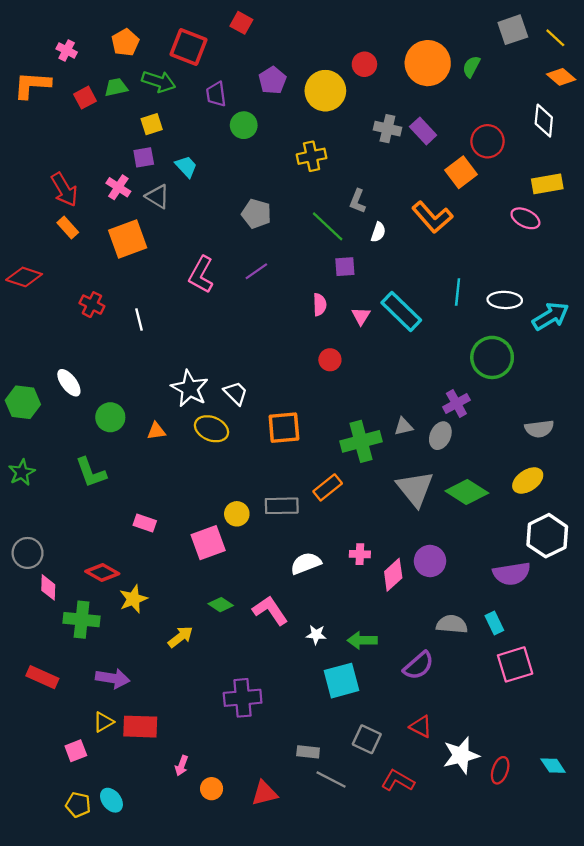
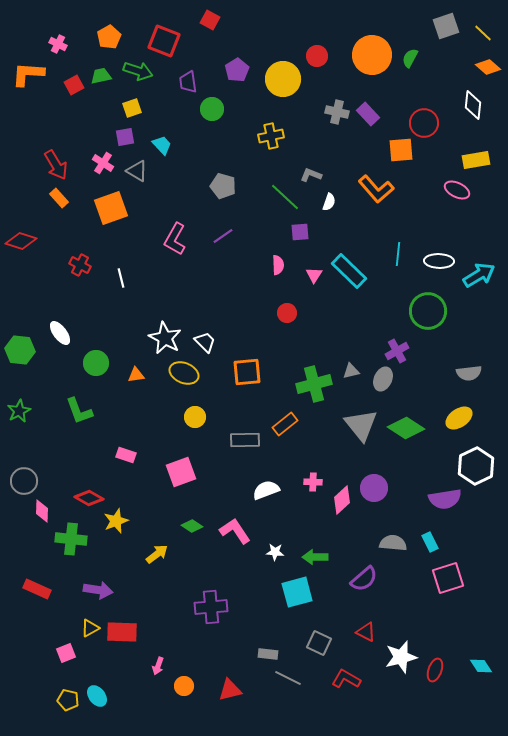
orange square: (461, 172) -> (401, 150), turned 32
gray L-shape: (358, 201) -> (311, 175), turned 90
yellow circle: (237, 514) -> (195, 417), moved

